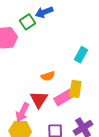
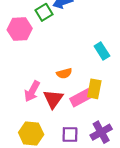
cyan rectangle: (81, 55) -> (102, 51), turned -63
pink arrow: (22, 112) -> (32, 91), moved

